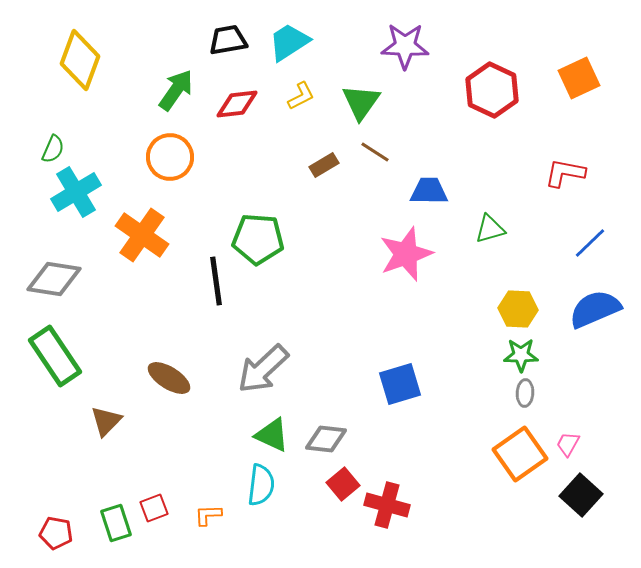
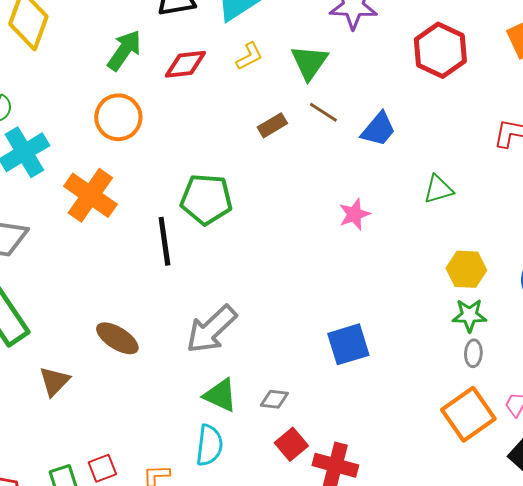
blue trapezoid: (429, 191) -> (378, 129), moved, turned 129
pink star: (406, 254) -> (354, 214), size x0.6
gray diamond: (326, 439) -> (274, 399), size x0.7

